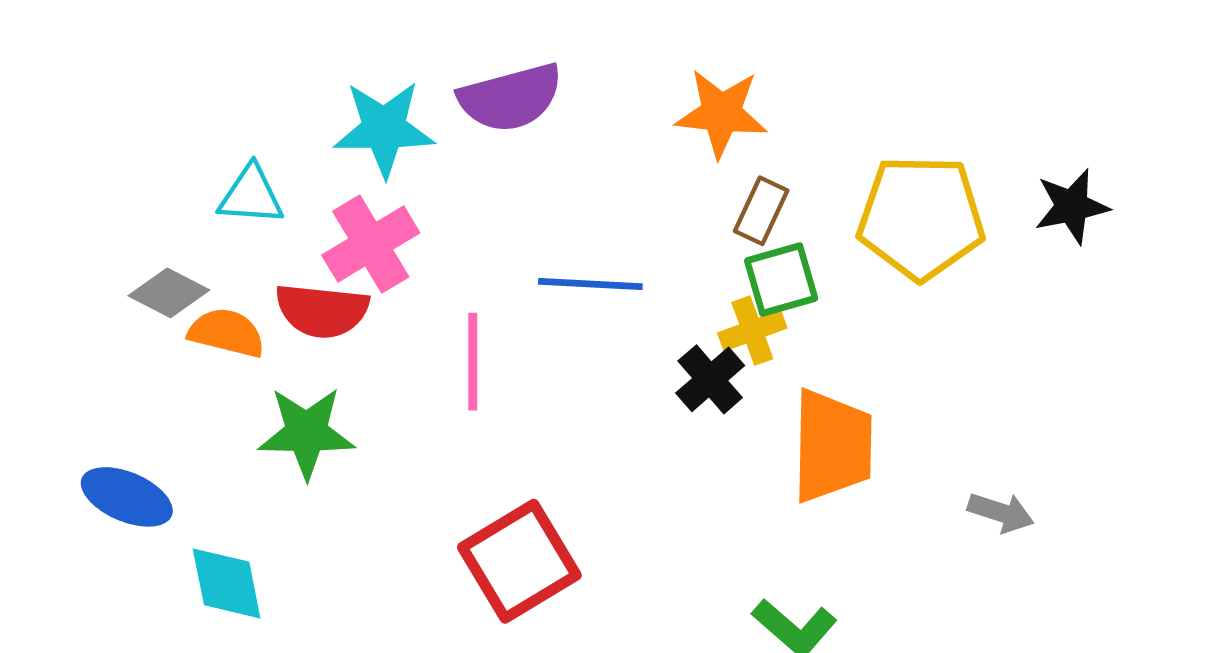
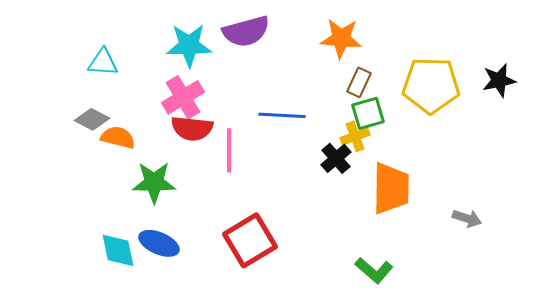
cyan triangle: (251, 195) -> (103, 62), moved
red semicircle: (322, 311) -> (192, 128), moved
blue ellipse: (127, 497) -> (159, 243), moved

